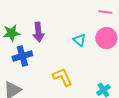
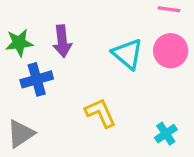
cyan triangle: (79, 40) -> (128, 54), size x1.5

